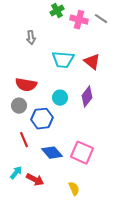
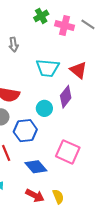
purple diamond: (87, 97) -> (66, 97), moved
pink square: (82, 153) -> (68, 152), moved
red arrow: (35, 180) -> (35, 195), moved
yellow semicircle: (74, 189) -> (58, 197), moved

